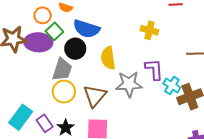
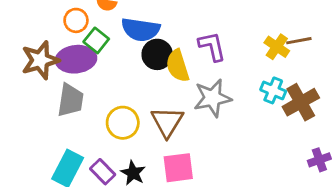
yellow cross: (149, 30) -> (277, 47), moved, turned 30
black circle: (75, 49) -> (157, 54), moved
purple L-shape: (154, 69) -> (212, 46), moved
gray trapezoid: (62, 70) -> (71, 100), moved

